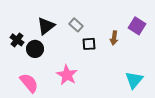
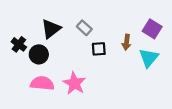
cyan triangle: (134, 80) -> (149, 58), moved
pink semicircle: (29, 83) -> (42, 83), moved, turned -45

